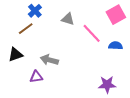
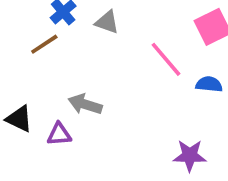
gray triangle: (68, 19) -> (107, 22), moved
black triangle: (15, 55) -> (19, 119), moved, turned 42

